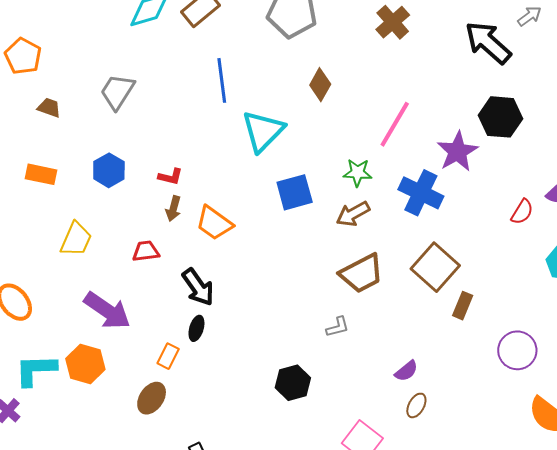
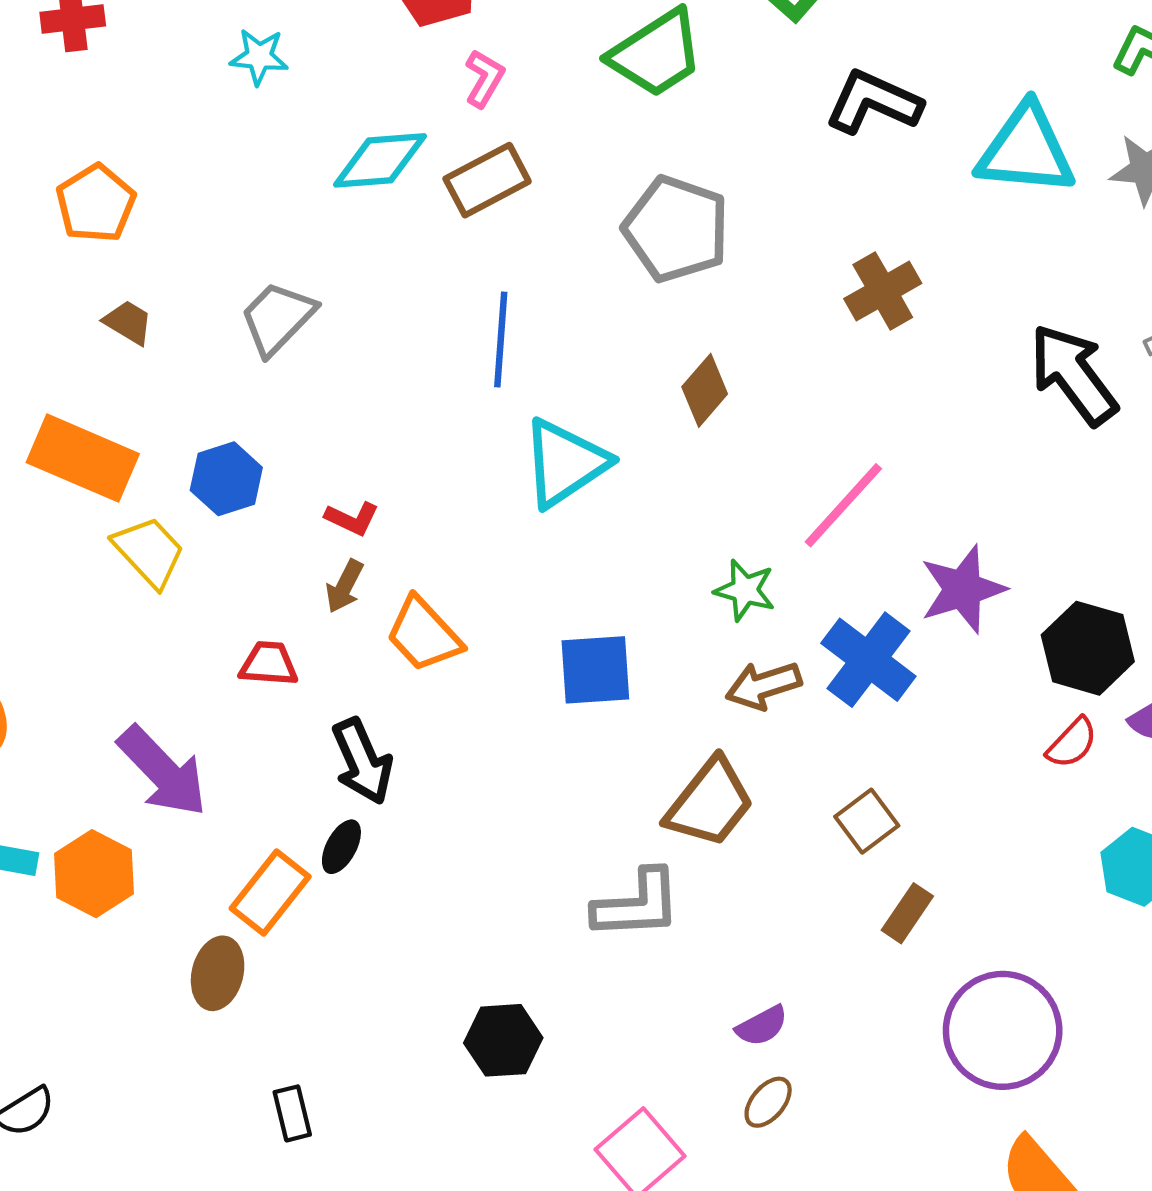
black hexagon: (500, 117) -> (1088, 648), moved
orange rectangle: (41, 174) -> (83, 458), size x1.6
blue square: (295, 192) -> (595, 670), moved
brown arrow: (353, 214) -> (763, 686), moved
yellow trapezoid: (76, 239) -> (149, 552), moved, turned -78
brown square: (435, 267) -> (867, 821), size x0.6
brown trapezoid: (362, 273) -> (710, 803), turned -36
gray L-shape: (338, 327) -> (637, 904), size x1.8
purple circle: (517, 350) -> (1003, 1030), size x1.4
orange rectangle: (168, 356) -> (270, 892), size x1.5
black hexagon: (293, 383) -> (503, 1040), moved
brown ellipse: (152, 398) -> (218, 973), turned -32

